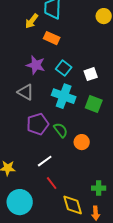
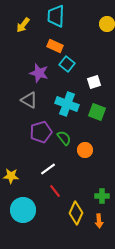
yellow arrow: (32, 21) -> (23, 25), moved
cyan square: (64, 68) -> (67, 64), moved
yellow diamond: (73, 205) -> (76, 213), turned 40

